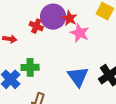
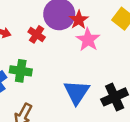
red cross: (36, 26) -> (37, 34), moved

